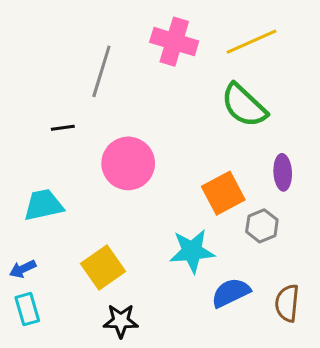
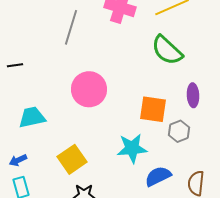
black line: (63, 128) -> (15, 65), moved
orange square: (223, 193) -> (153, 109), turned 36

